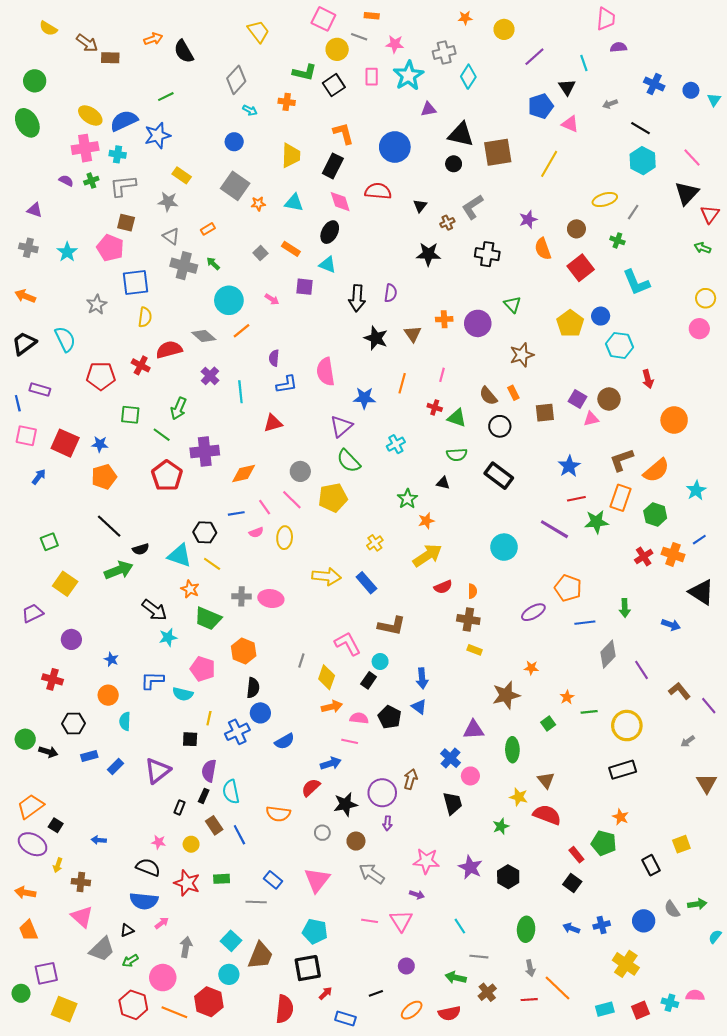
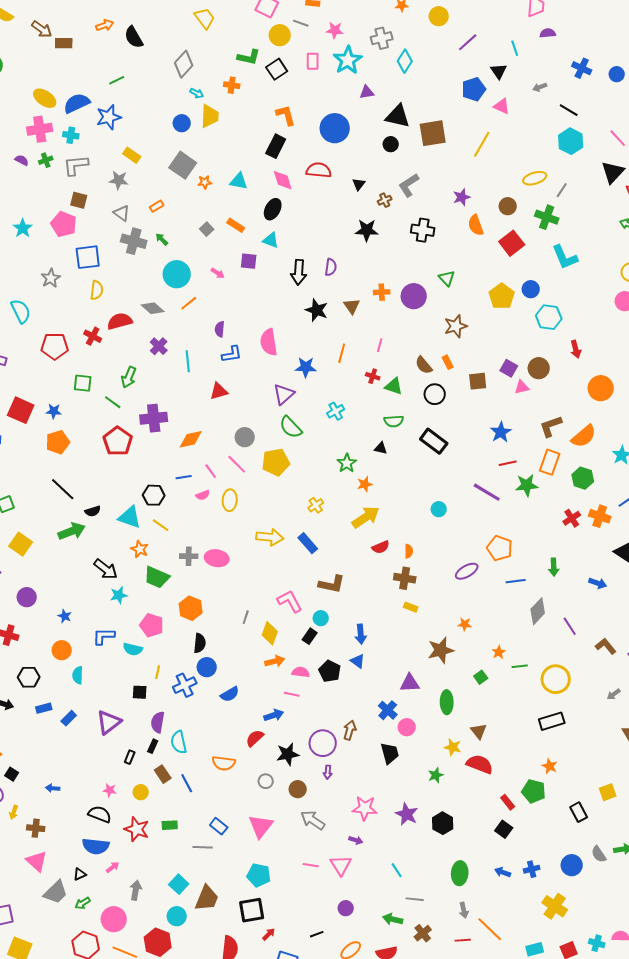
yellow trapezoid: (291, 155) -> (210, 116), moved
green cross: (617, 240) -> (547, 217), size x1.6
cyan circle: (504, 547) -> (439, 509), size x0.6

